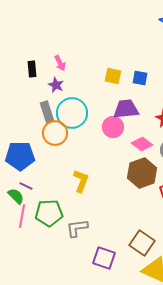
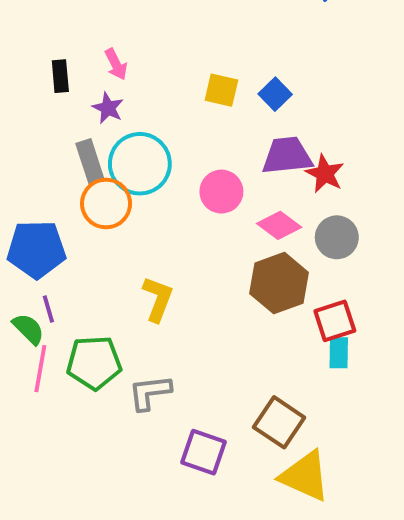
blue square: (140, 78) -> (275, 94), turned 35
purple trapezoid: (126, 109) -> (287, 156), moved
purple line: (26, 186) -> (48, 309), turned 48

